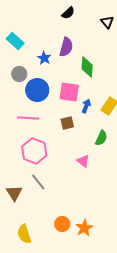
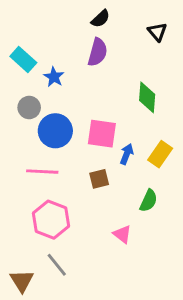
purple semicircle: (66, 47) -> (98, 52), moved
blue star: (44, 58) -> (54, 77), moved
green diamond: (87, 67) -> (147, 97), moved

